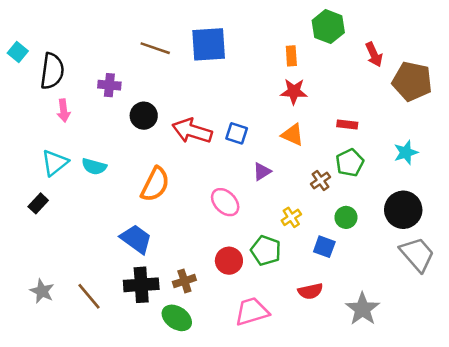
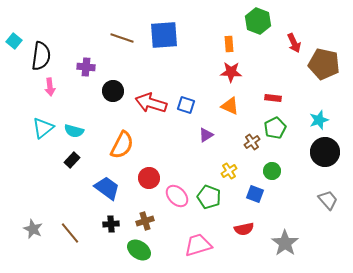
pink ellipse: (225, 202) -> (177, 196), moved
black rectangle: (38, 203) -> (72, 160), moved
black circle: (403, 210) -> (325, 152), moved
gray trapezoid: (417, 254) -> (328, 200), size x0.7
red circle: (229, 261) -> (149, 178), moved
black cross: (141, 285) -> (111, 224), size x0.6

